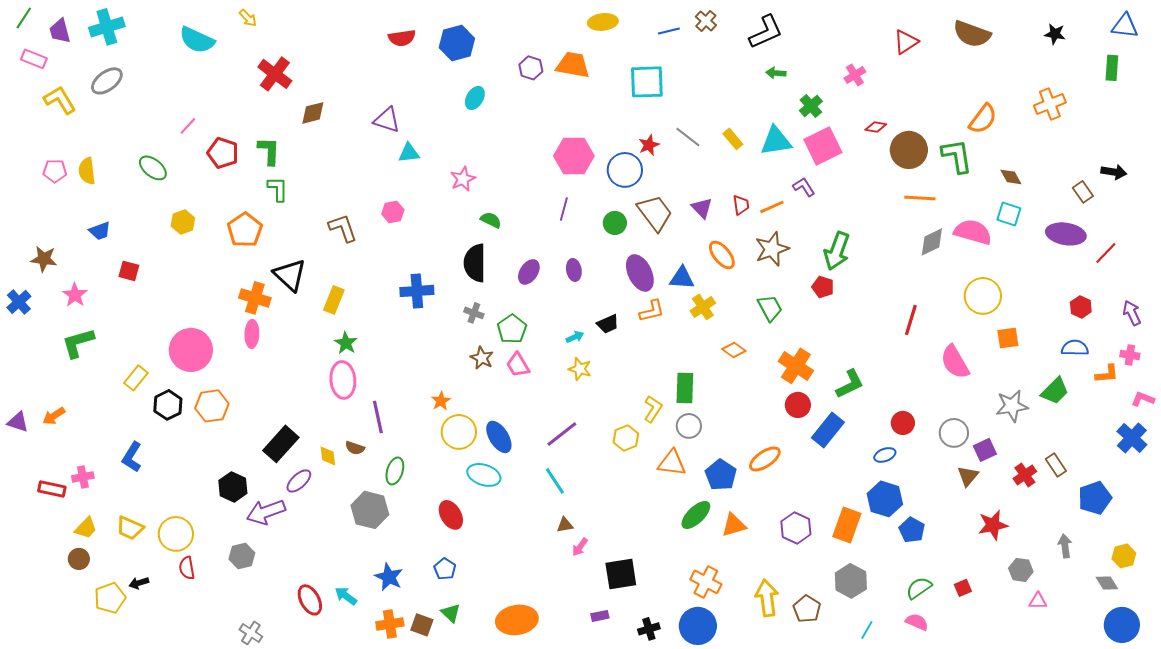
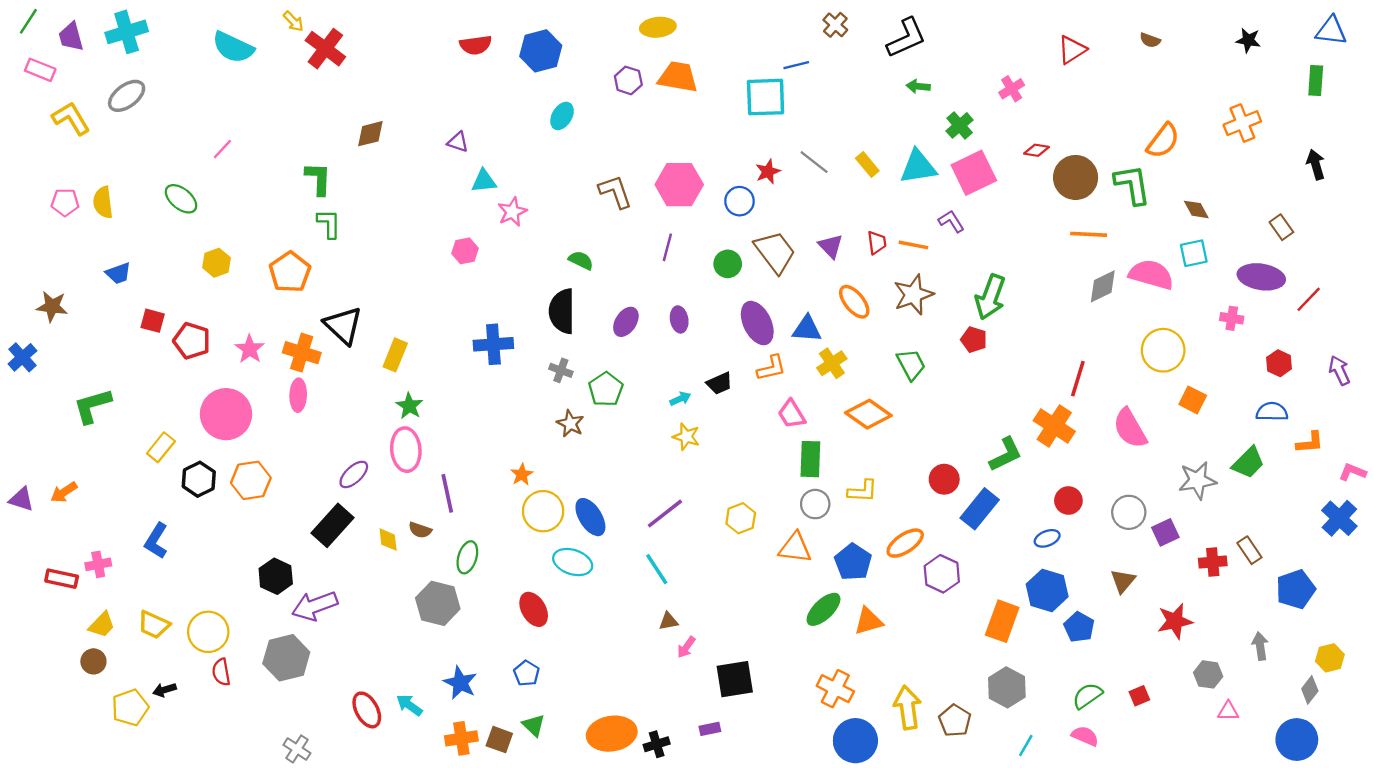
yellow ellipse: (603, 22) -> (658, 27), moved
blue line: (669, 31) -> (796, 65), moved
brown semicircle: (972, 34) -> (1150, 40), size x0.5
red cross: (275, 74) -> (325, 49), moved
purple triangle: (387, 120) -> (458, 142), size x0.7
red pentagon: (223, 153) -> (192, 341), moved
blue circle: (625, 170) -> (739, 201), size x0.7
black arrow: (1114, 172) -> (1316, 164), moved, turned -115
pink star: (463, 179) -> (512, 212), moved
orange line: (772, 207) -> (913, 245), turned 35
cyan square: (1009, 214) -> (1194, 253), turned -30
brown L-shape: (343, 228) -> (615, 192), moved
pink star: (75, 295) -> (250, 349), moved
orange square: (1008, 338) -> (1193, 400), turned 35
orange diamond: (734, 350) -> (868, 414), size x1.6
pink cross: (1130, 355) -> (1232, 318), moved
pink trapezoid: (518, 365) -> (792, 414), moved
orange cross: (796, 366) -> (1054, 426), moved
yellow L-shape: (653, 409) -> (863, 491), moved, turned 60
red cross: (1025, 475) -> (1213, 562), turned 30
brown triangle: (968, 476) -> (1123, 581), moved
purple ellipse: (299, 481) -> (354, 474), moved
purple hexagon: (796, 528) -> (942, 574), moved
gray hexagon: (242, 556) -> (286, 658), size x1.5
gray diamond: (1107, 583) -> (1310, 690), turned 70
blue circle: (1122, 625) -> (1297, 740), moved
blue circle: (698, 626) -> (855, 741), moved
black cross: (649, 629) -> (657, 744), moved

